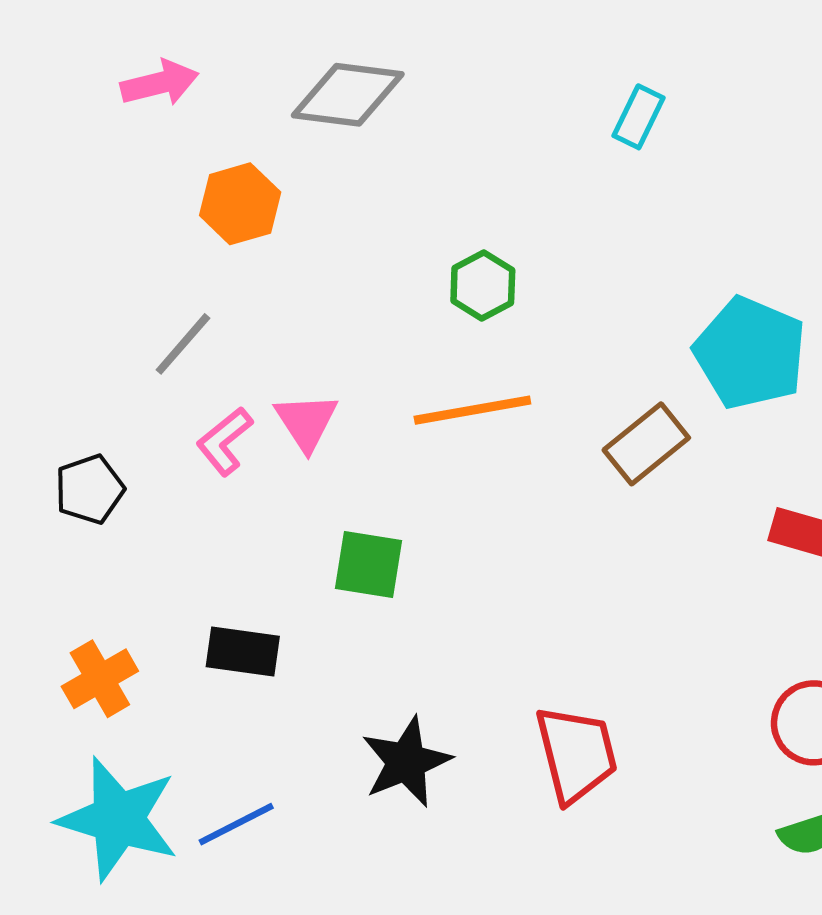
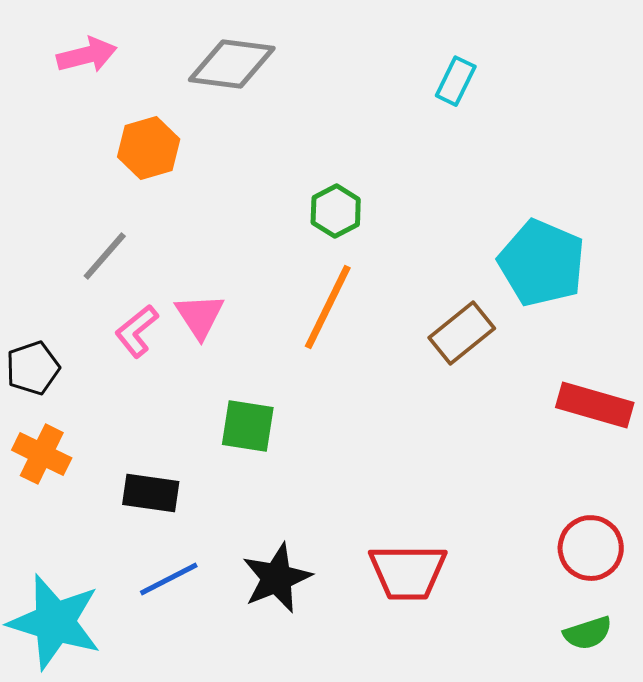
orange line: (472, 410) -> (328, 307), turned -54
orange cross: (100, 679) -> (42, 454), moved, turned -34
red trapezoid: (576, 754) -> (408, 572), turned 104
blue line: (236, 824) -> (169, 579), moved

